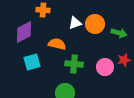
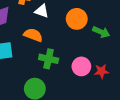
white triangle: (75, 23) -> (42, 11), moved, turned 32
red star: (124, 60) -> (101, 71), moved

